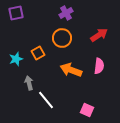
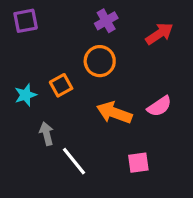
red arrow: (99, 35) -> (159, 34), moved
pink semicircle: (99, 66) -> (159, 106), turned 49
pink square: (87, 110) -> (138, 163), moved, turned -32

